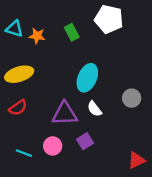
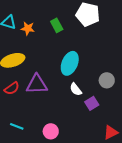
purple triangle: (65, 114) -> (37, 84), moved
purple square: (85, 141) -> (92, 103), moved
pink circle: (53, 146) -> (51, 131), moved

